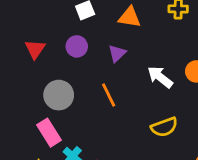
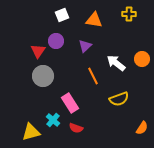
red triangle: (35, 49) -> (38, 51), moved
orange line: (109, 95) -> (93, 76), moved
pink rectangle: (49, 133) -> (70, 103), moved

